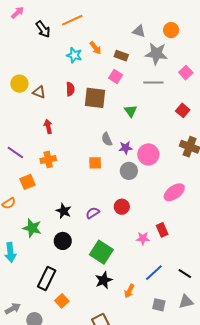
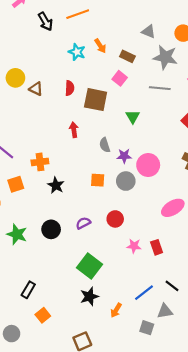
red arrow: (48, 126) -> (74, 130), moved
orange square: (95, 163) -> (98, 180), moved
black star: (64, 211) -> (56, 185), moved
pink star: (143, 238) -> (134, 246), moved
black circle: (63, 241) -> (51, 229), moved
black line: (185, 274) -> (172, 286), moved
black rectangle: (47, 278) -> (28, 290), size x0.7
gray triangle: (186, 302) -> (165, 311), moved

